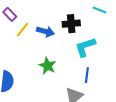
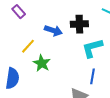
yellow line: (23, 30) -> (28, 46), moved
green star: (48, 66) -> (42, 63), moved

